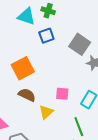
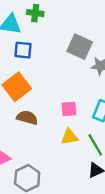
blue square: (46, 36) -> (23, 50), moved, turned 35
yellow triangle: (46, 112) -> (69, 137), moved, turned 42

